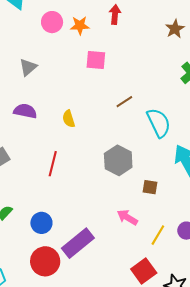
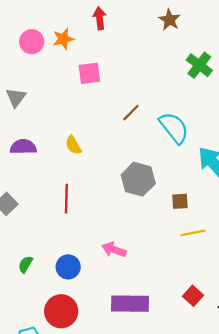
pink arrow: (127, 217) -> (114, 250), moved
yellow line: (158, 235) -> (193, 233), moved, turned 60
purple rectangle: (78, 243) -> (130, 304), moved, turned 52
red circle: (45, 261) -> (61, 311), moved
red square: (144, 271) -> (193, 296), size x0.7

